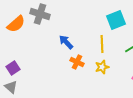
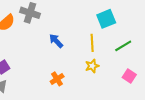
orange cross: (77, 62) -> (57, 79), moved, turned 32

